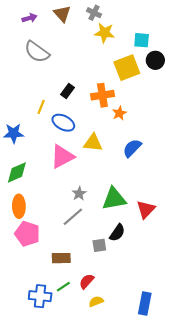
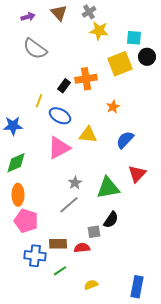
gray cross: (94, 13) -> (89, 12), turned 32
orange cross: (102, 95) -> (86, 79), moved
red triangle: (146, 209) -> (137, 174), moved
red semicircle: (87, 281) -> (82, 248), moved, turned 42
blue cross: (40, 296) -> (35, 256), moved

